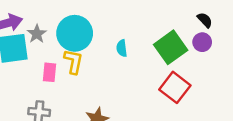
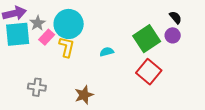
cyan semicircle: (122, 48) -> (107, 52), moved, turned 80
pink rectangle: (50, 72) -> (47, 37), moved, turned 35

